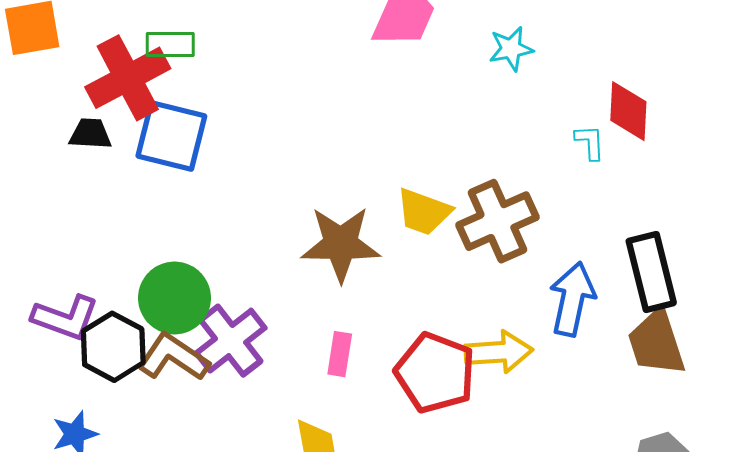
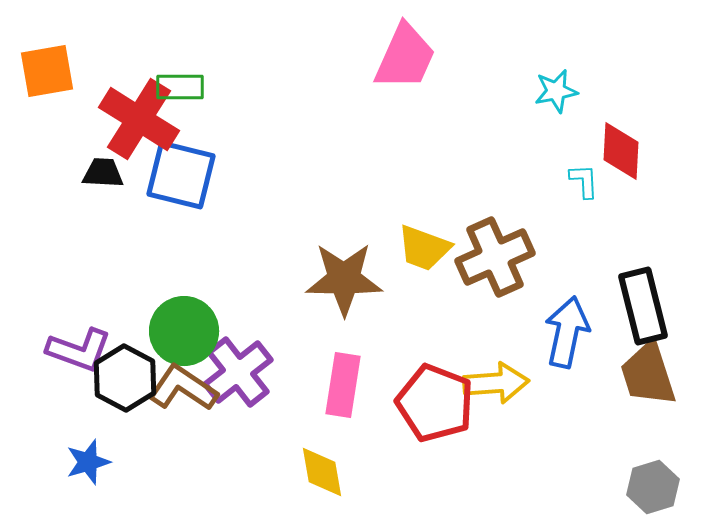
cyan star: (511, 49) -> (556, 91), moved
red cross: (128, 78) -> (139, 119), turned -30
pink rectangle: (340, 354) -> (343, 385), size x1.5

